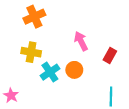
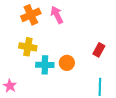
pink arrow: (81, 41) -> (57, 15), moved
cyan cross: (50, 72) -> (45, 65), turned 36

